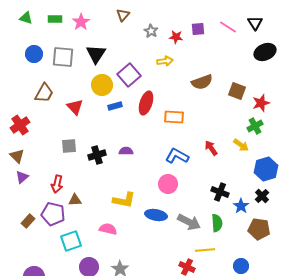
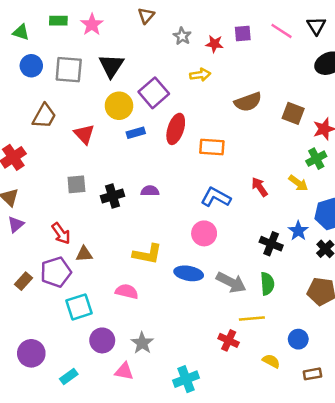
green triangle: (26, 18) -> (21, 32), moved
red arrow: (57, 184) -> (61, 233), turned -48
blue star: (241, 206) -> (298, 231), moved
purple pentagon: (53, 214) -> (56, 272), turned -30

